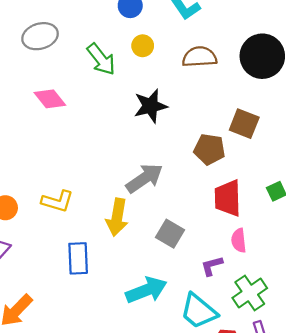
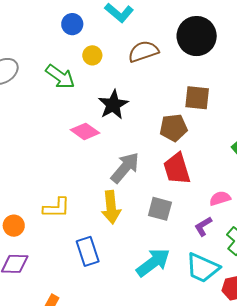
pink diamond: (50, 99) -> (85, 131), moved
red trapezoid: (228, 198) -> (177, 169), moved
pink semicircle: (239, 240) -> (220, 198), turned 95

